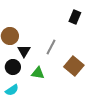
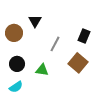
black rectangle: (75, 17) -> (84, 36), moved
black triangle: (24, 51) -> (35, 21), moved

